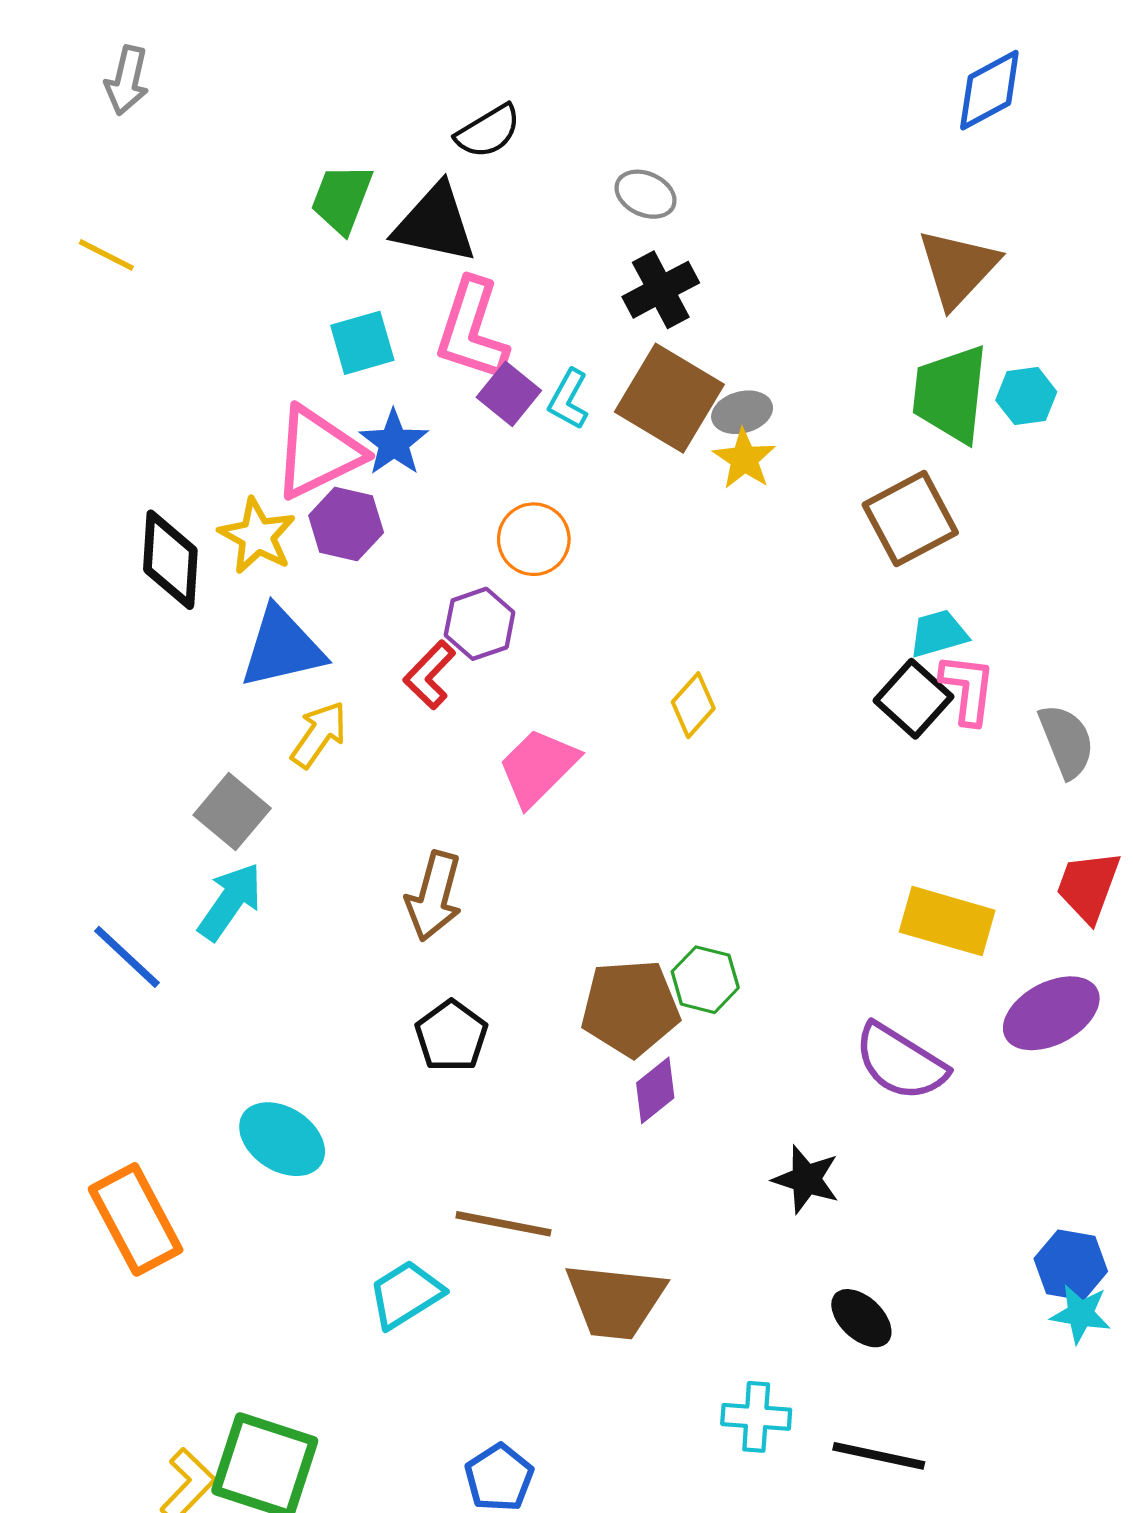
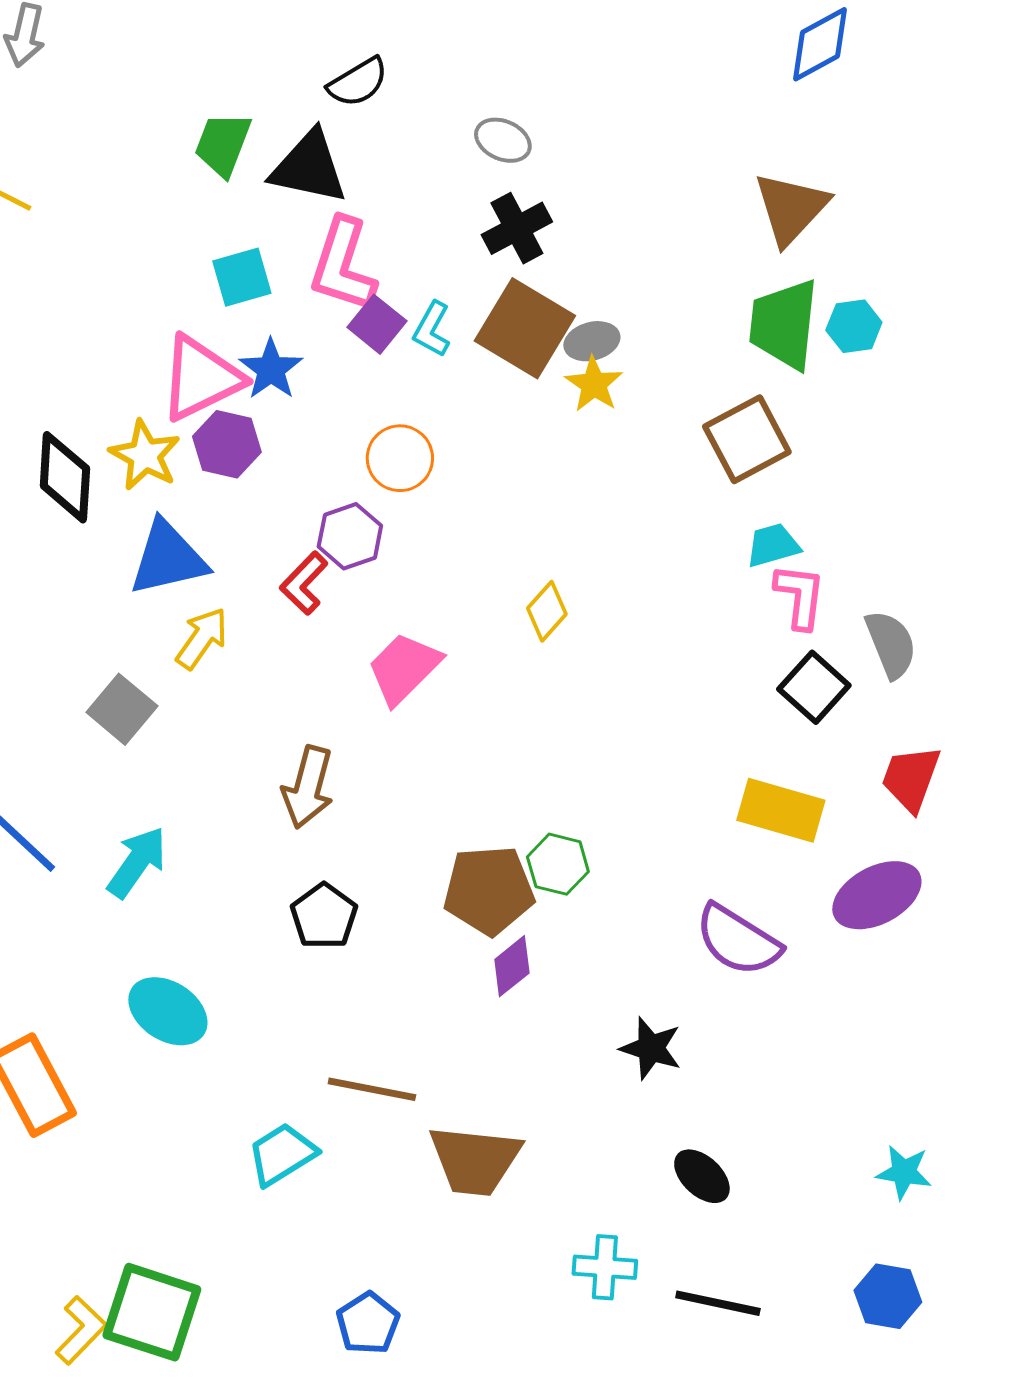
black square: (913, 699) -> (814, 687), moved
cyan arrow: (230, 902) -> (137, 862), moved
blue hexagon: (1071, 1265) -> (888, 1296), moved

